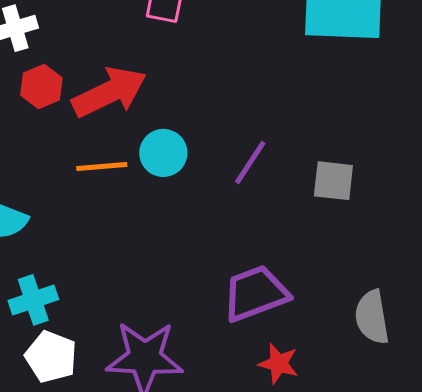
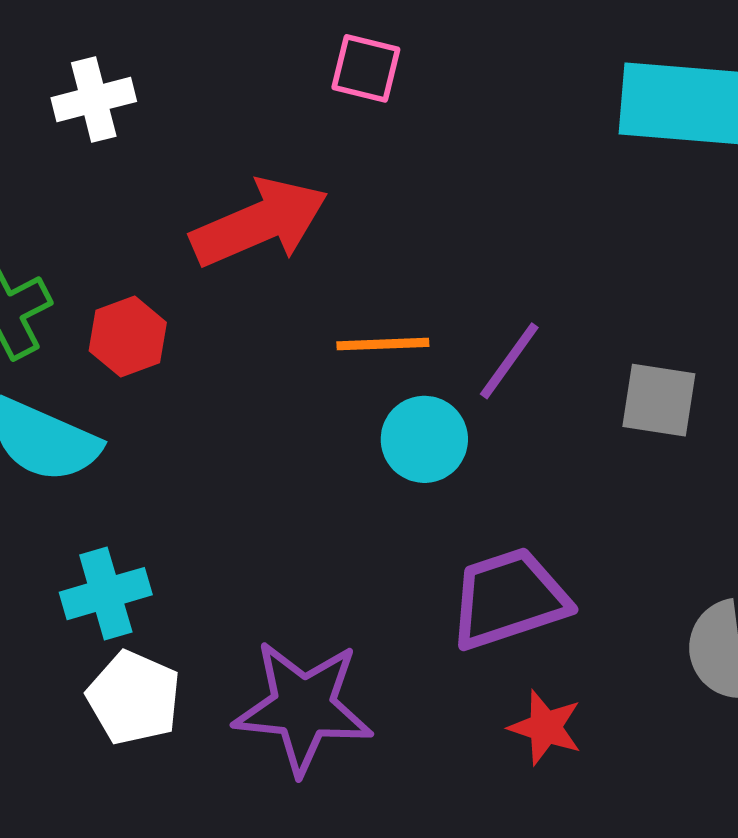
red hexagon: (41, 87) -> (128, 337), moved
cyan circle: (163, 153) -> (424, 439), moved
orange line: (102, 167) -> (383, 344), moved

